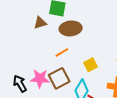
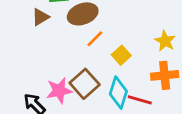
orange line: (62, 52) -> (95, 39), moved

